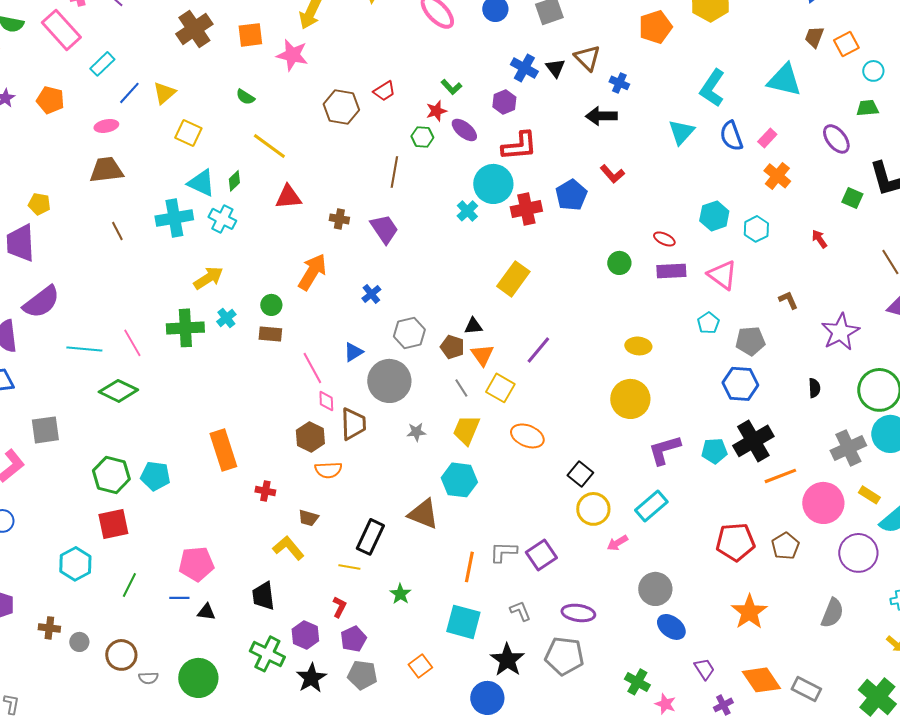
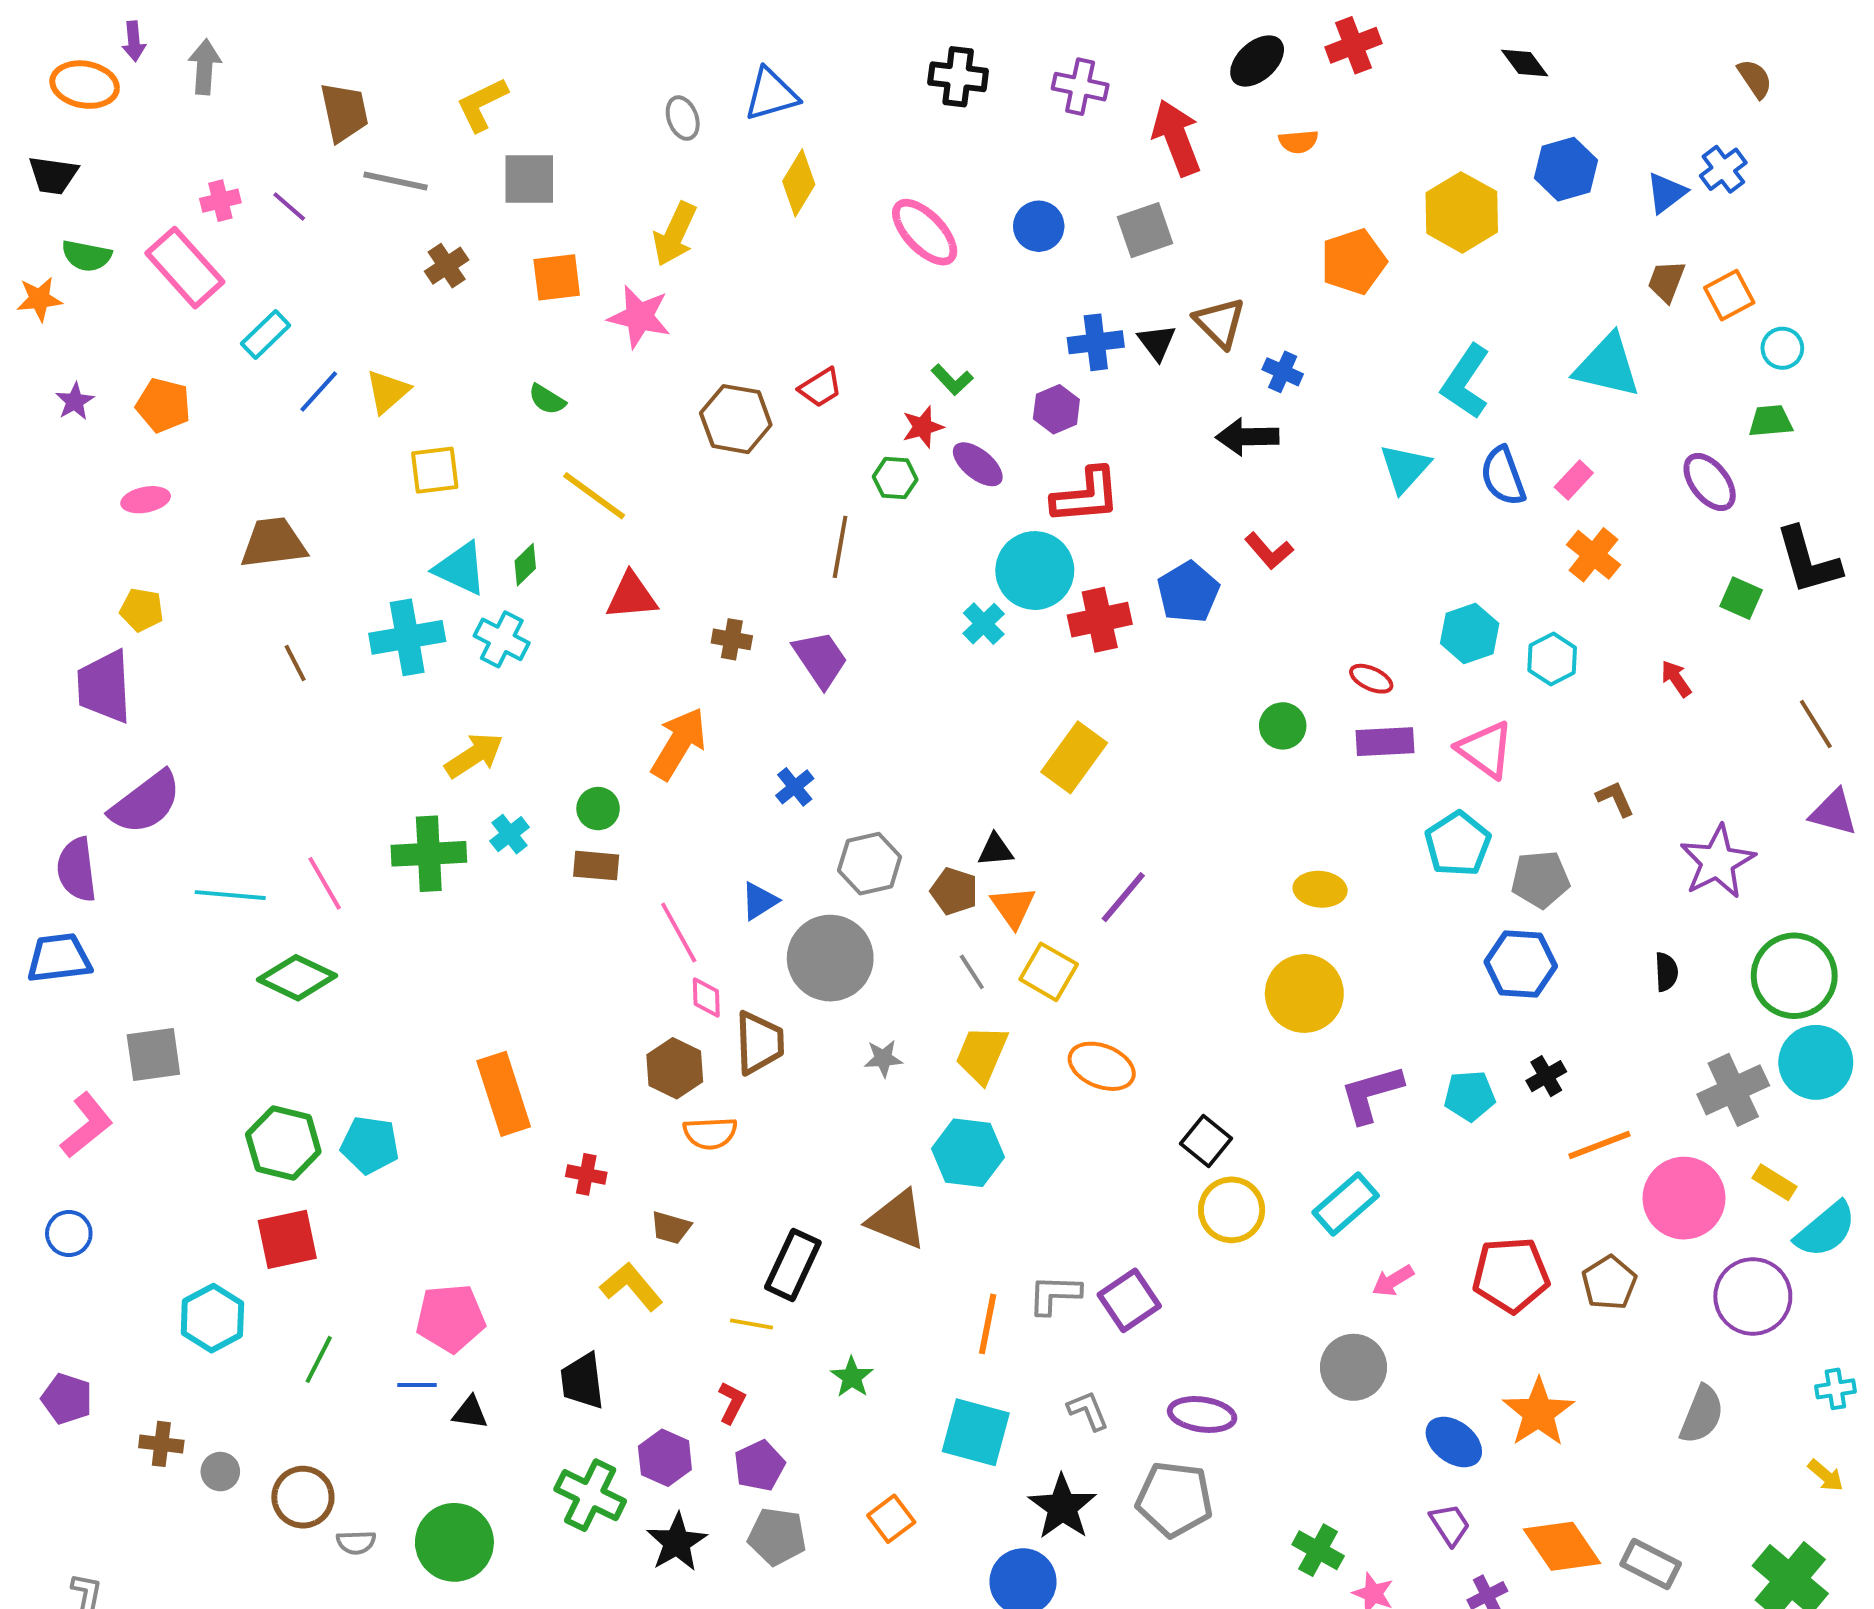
brown cross: (194, 29) -> (447, 266), size x0.6
blue cross: (524, 68) -> (1096, 342), turned -36
pink ellipse: (106, 126) -> (146, 500), moved
yellow square: (188, 133) -> (435, 470), turned -32
cyan pentagon: (708, 323) -> (1458, 844), size x1.5
black cross: (753, 441) -> (1546, 1076), size x0.5
pink arrow: (617, 543) -> (1393, 1281), moved
blue ellipse: (671, 627) -> (1454, 1442), moved

